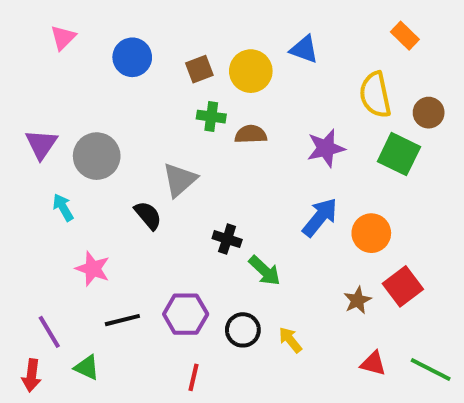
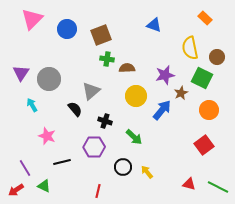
pink triangle: (63, 38) -> (32, 19), size x1.6
brown square: (199, 69) -> (101, 35), size x1.5
yellow circle: (251, 71) -> (136, 96), moved
orange circle: (371, 233) -> (209, 110), moved
black cross: (227, 239) -> (105, 121), moved
brown star: (357, 300) -> (181, 93), moved
purple hexagon: (186, 314) -> (94, 147), moved
red arrow: (31, 375) -> (16, 190), turned 49

